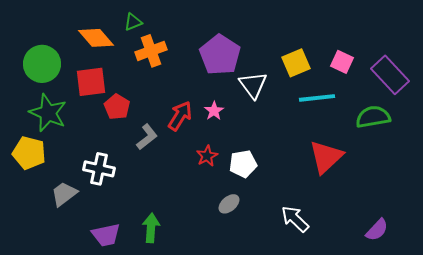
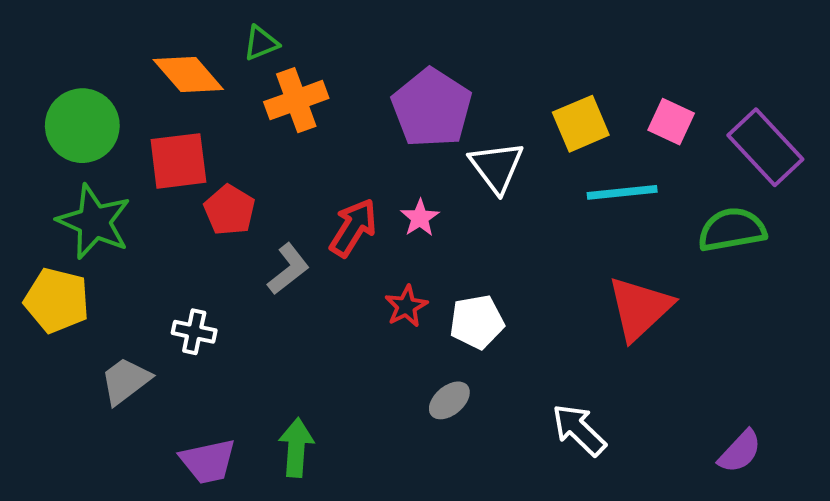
white cross: (99, 169) -> (194, 332), size x0.7

